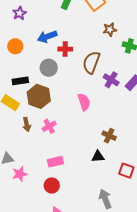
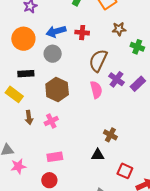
orange circle: (15, 46) -> (23, 39), size x1.5
red cross: (65, 49) -> (82, 33), moved
gray circle: (49, 68) -> (53, 54), moved
brown hexagon: (39, 96) -> (57, 89), moved
pink semicircle: (84, 102) -> (96, 90), moved

